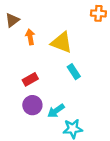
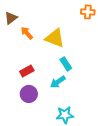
orange arrow: (30, 37) -> (27, 33), turned -32
cyan arrow: (56, 111) -> (58, 82), moved

